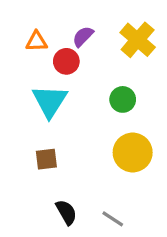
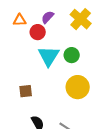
cyan triangle: (50, 101) -> (49, 56), moved

